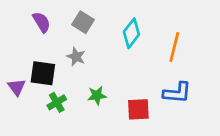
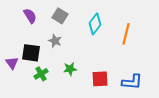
blue L-shape: (177, 93) -> (132, 82), moved

